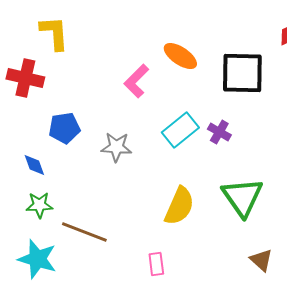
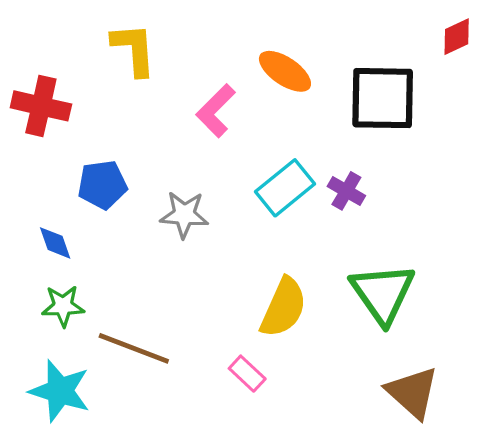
yellow L-shape: (54, 33) -> (134, 49), moved
brown triangle: (261, 260) -> (413, 392), size x1.5
pink rectangle: (156, 264) -> (247, 374), moved, turned -40

